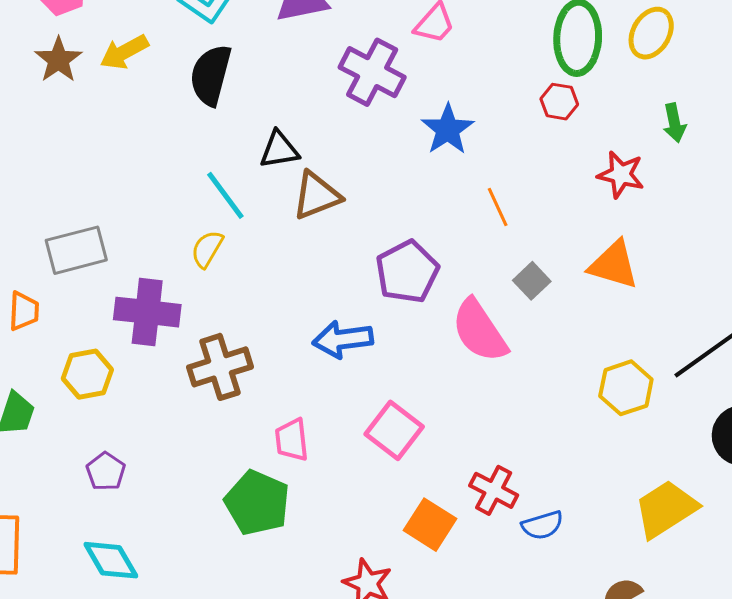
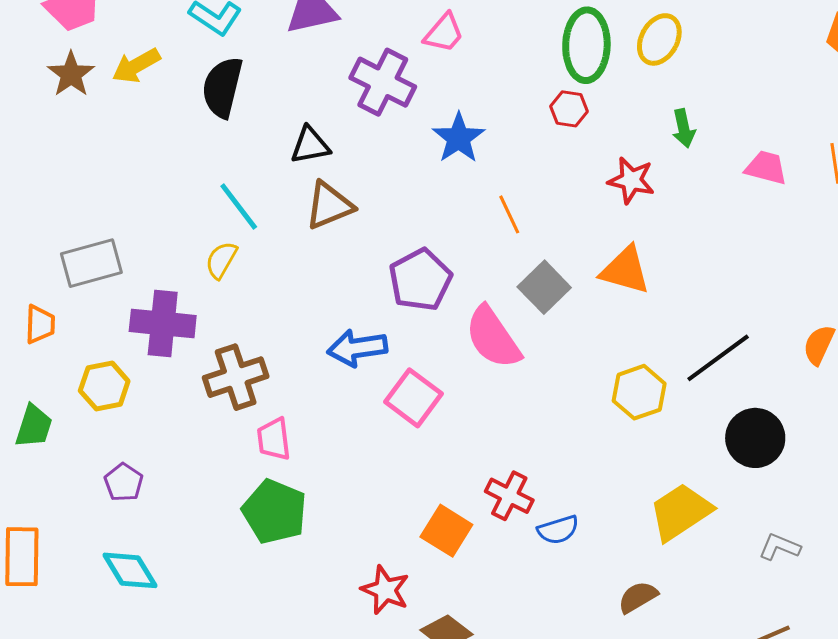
black triangle: (279, 150) -> (310, 145), moved
gray square: (532, 281) -> (544, 287), size x1.4
pink square: (394, 430) -> (414, 398), moved
pink trapezoid: (292, 440) -> (274, 439), moved

